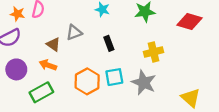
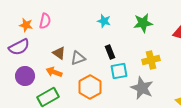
gray triangle: (74, 32) -> (78, 58), moved
cyan square: (114, 77) -> (119, 71), moved

